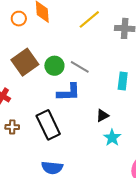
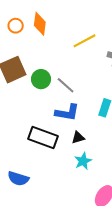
blue L-shape: (69, 92) -> (67, 113), moved
black rectangle: (48, 125) -> (43, 138), moved, turned -56

